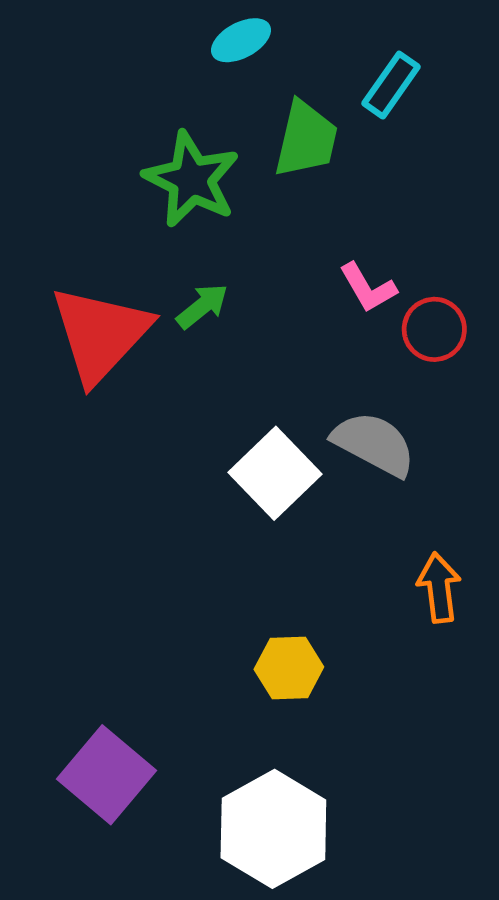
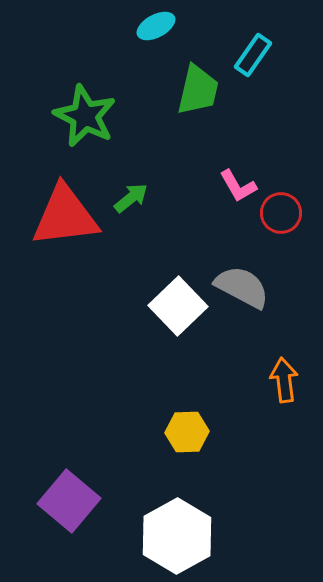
green star: (192, 179) -> (85, 116), moved
red triangle: (100, 334) -> (65, 216), turned 40

